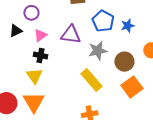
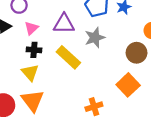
brown circle: (124, 62) -> (137, 53), moved
yellow rectangle: (92, 80) -> (68, 57), moved
orange square: (132, 87) -> (128, 85), moved

